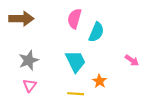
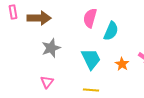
gray star: (29, 60) -> (51, 48), moved
orange star: (100, 81) -> (122, 64), moved

